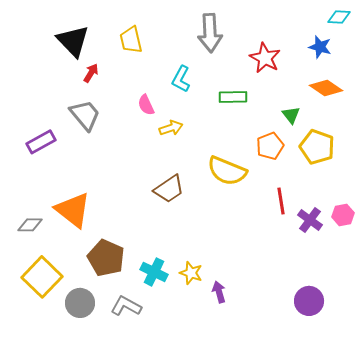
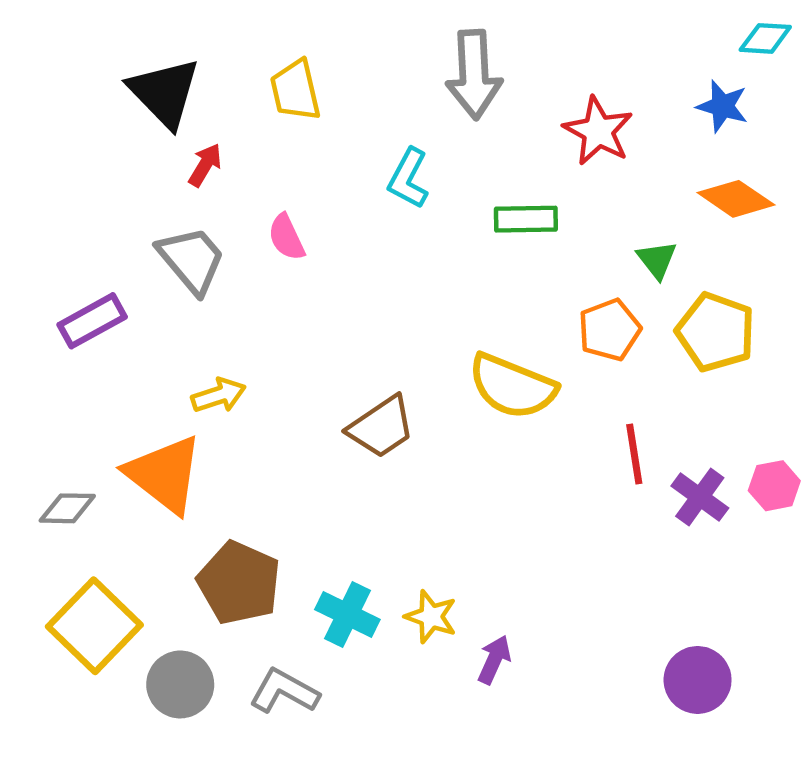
pink semicircle: (146, 105) -> (286, 237), moved
yellow arrow: (171, 128) -> (219, 395), moved
purple arrow: (219, 292) -> (494, 660), turned 40

